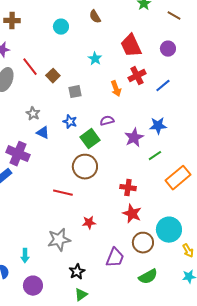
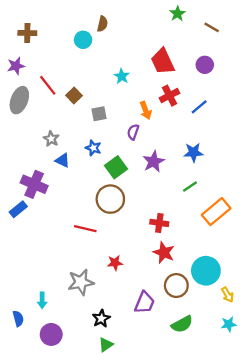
brown semicircle: (95, 17) -> (102, 24), moved, turned -136
purple semicircle: (107, 121) -> (133, 132), moved, turned -56
purple star: (134, 138) -> (154, 162), moved

